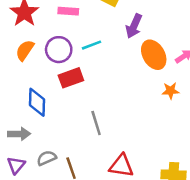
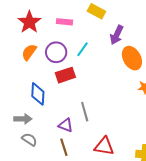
cyan line: (92, 45) -> (82, 49), turned -35
gray semicircle: (47, 158) -> (29, 139), moved, turned 56
purple triangle: (16, 165) -> (66, 125), moved, turned -49

